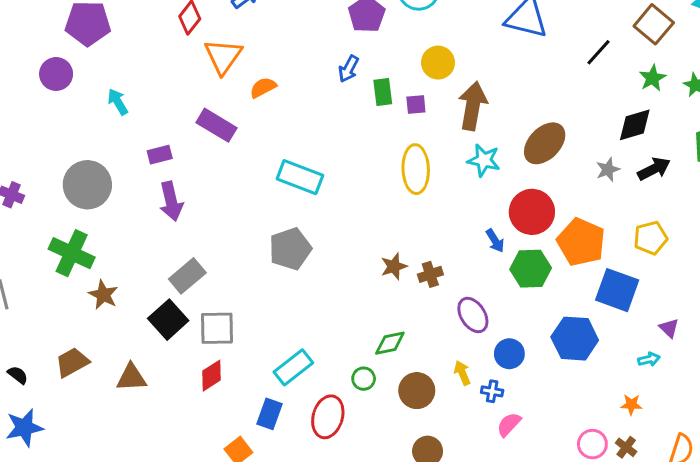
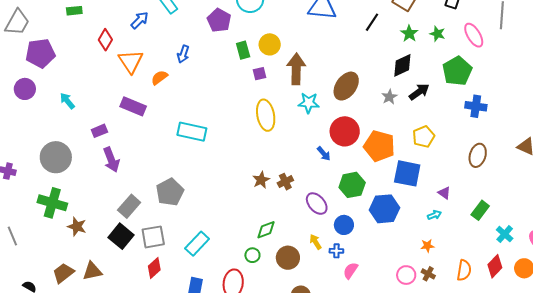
blue arrow: (348, 69) -> (183, 54), moved
green rectangle: (383, 92) -> (243, 50), moved
gray pentagon: (290, 249) -> (170, 192), moved
green hexagon: (531, 269) -> (352, 185), moved
cyan rectangle: (293, 367) -> (197, 244), moved
brown triangle: (131, 378) -> (92, 271), moved

